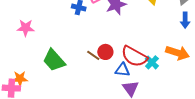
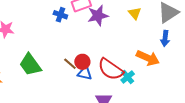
orange arrow: (177, 53) -> (148, 58), moved
blue triangle: (123, 70) -> (85, 73), moved

